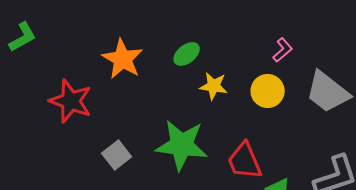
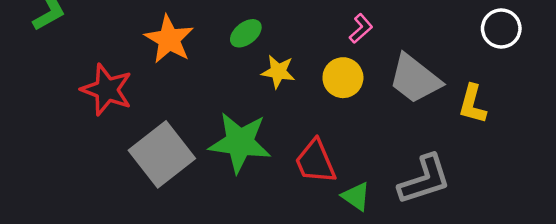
gray square: (117, 155) -> (162, 154), size x1.8

